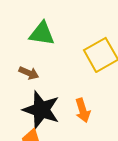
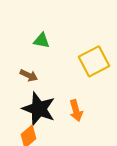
green triangle: (42, 34) -> (42, 41), size x0.7

